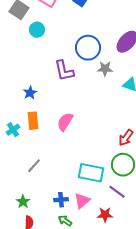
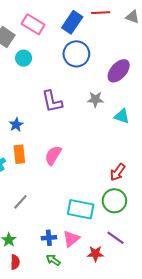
blue circle: (88, 48) -> (76, 54), moved
purple line: (117, 192) -> (115, 238), moved

